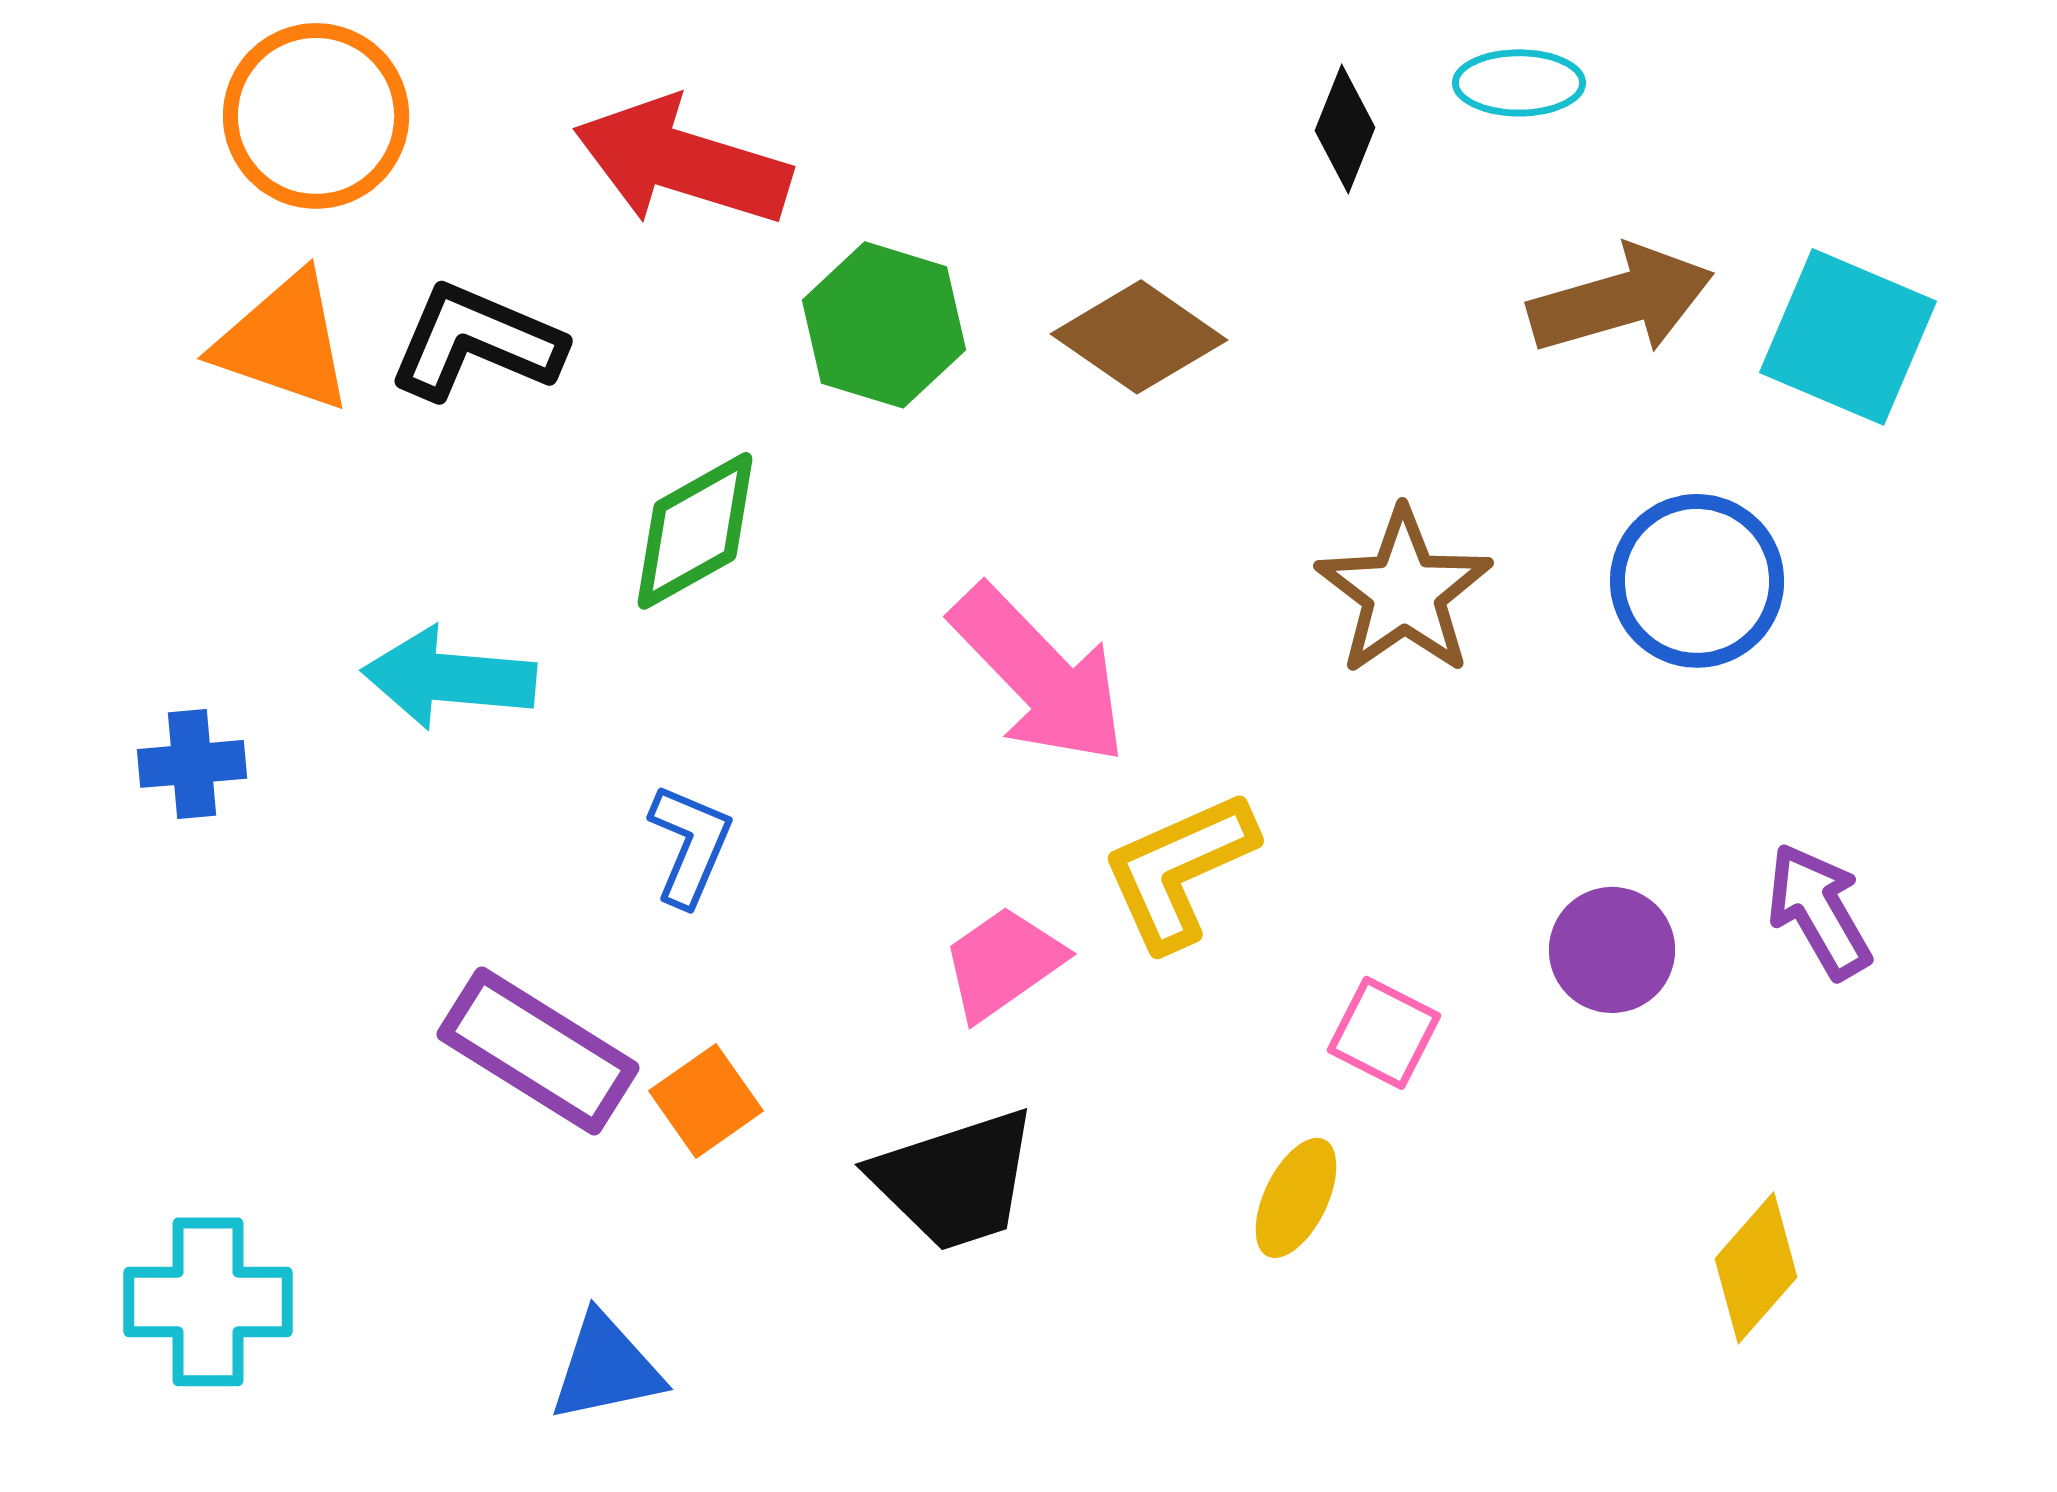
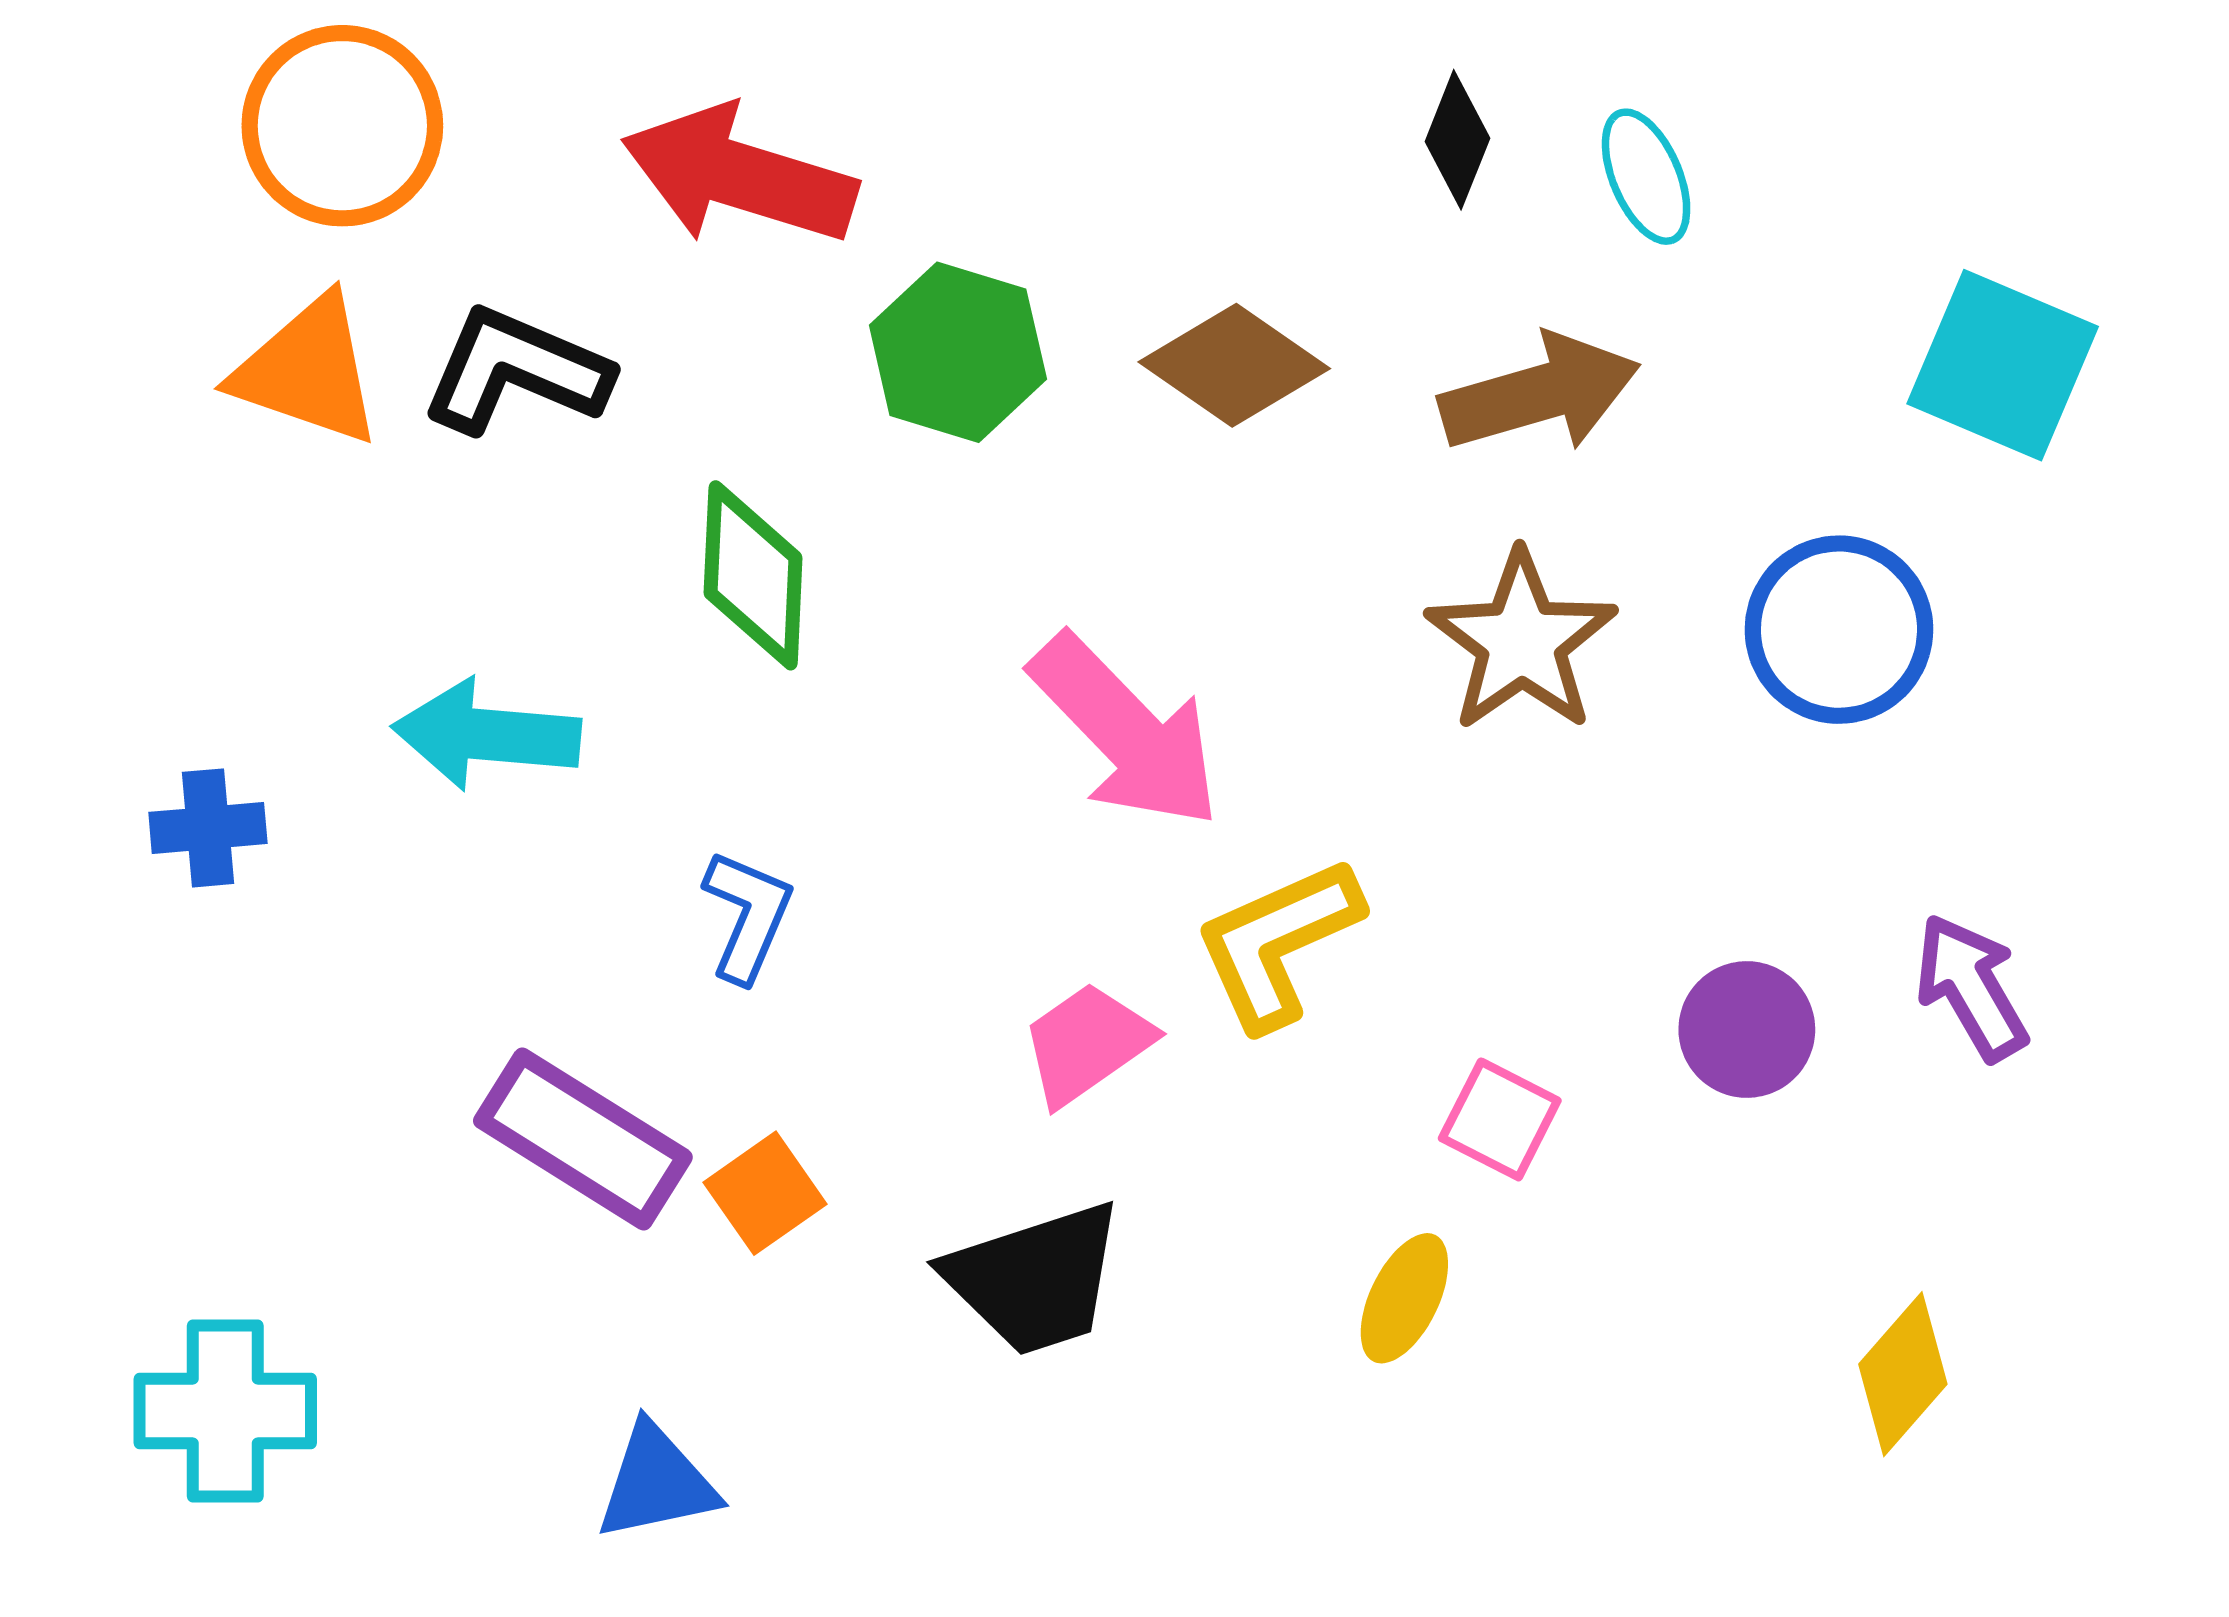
cyan ellipse: (1519, 83) -> (1646, 177), moved, turned 67
brown arrow: (1621, 300) -> (1540, 393), moved
green diamond: (695, 531) -> (753, 575), turned -58

